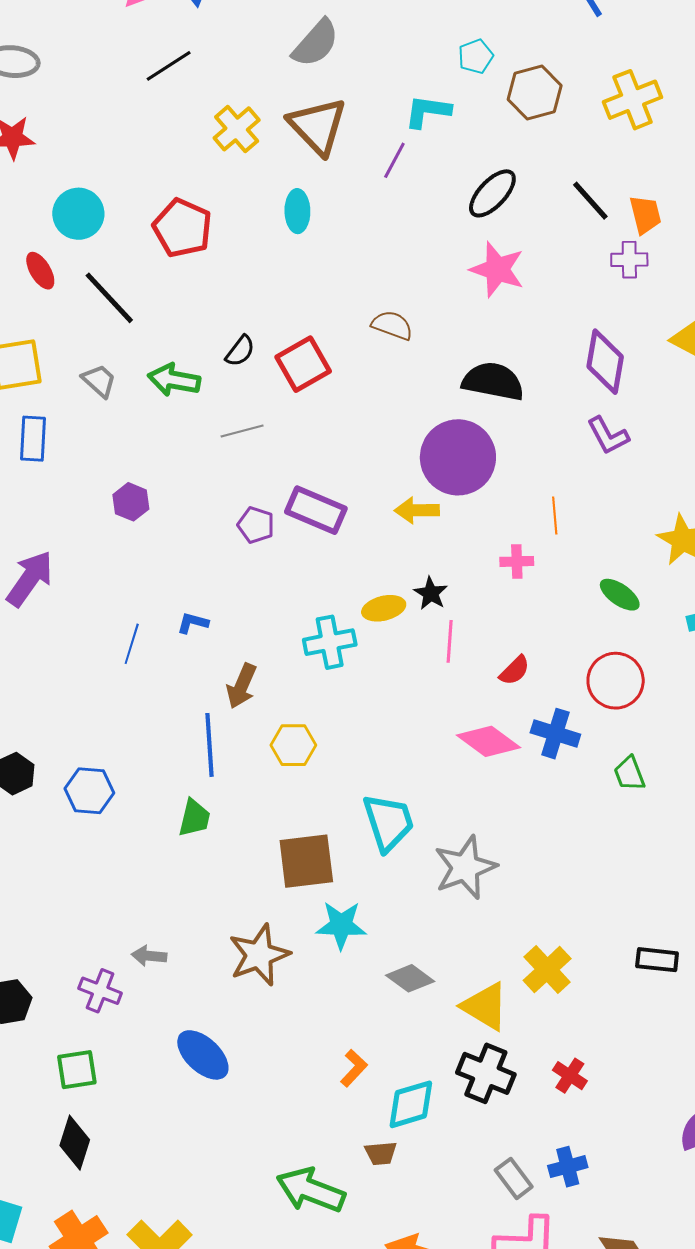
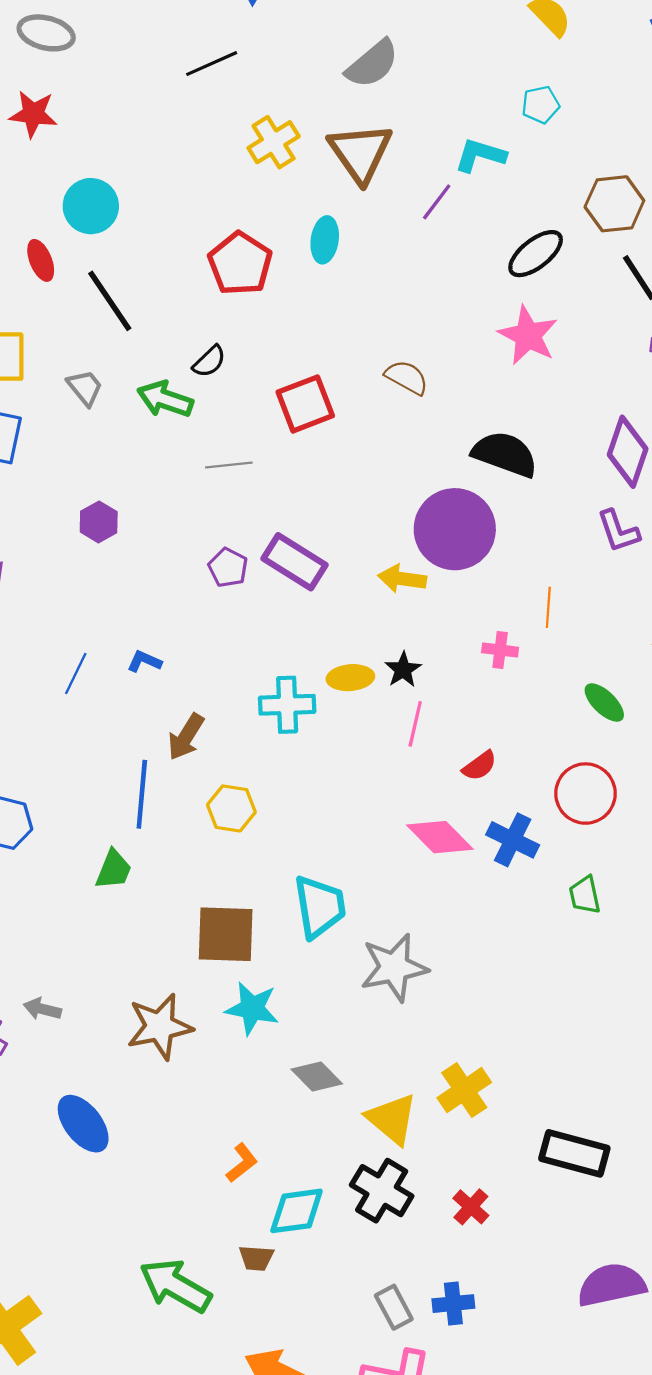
brown hexagon: (535, 93) -> (614, 204), moved
red pentagon: (182, 228) -> (240, 264), moved
black semicircle: (240, 351) -> (209, 361), moved
black rectangle: (657, 960) -> (574, 1153), moved, size x1.5

